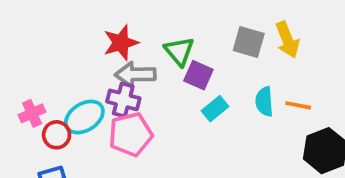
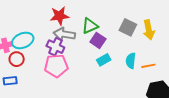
green triangle: (179, 51) -> (90, 26), turned 36
orange line: (298, 105) -> (148, 66), turned -32
cyan ellipse: (84, 117) -> (23, 40), moved

